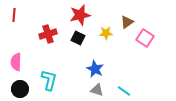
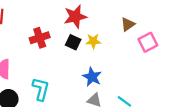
yellow star: (106, 33) -> (93, 41), moved
pink square: (145, 38) -> (148, 42), turned 30

